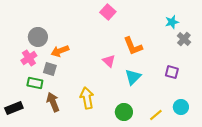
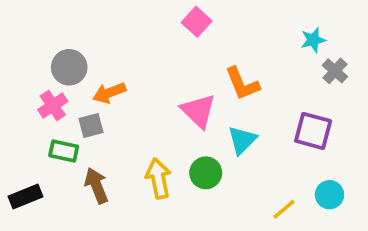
pink triangle: (109, 61) -> (198, 111), size x1.5
gray square: (50, 69) -> (91, 126), turned -32
purple square: (172, 72) -> (313, 131), size x1.5
green circle: (124, 112) -> (206, 173), moved

